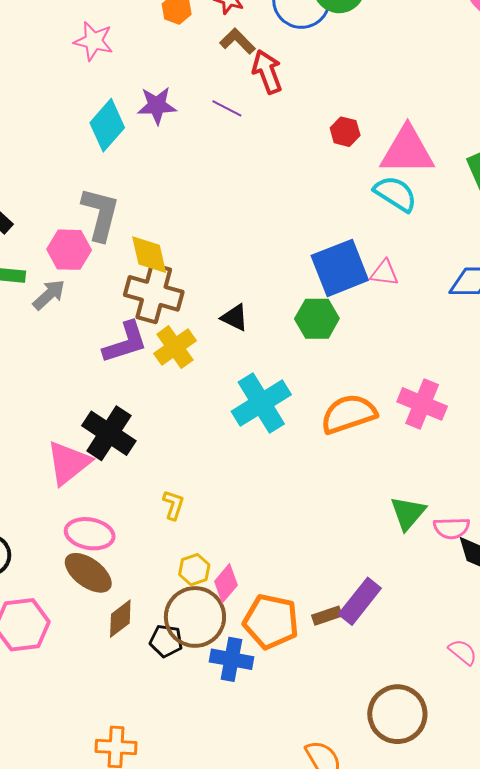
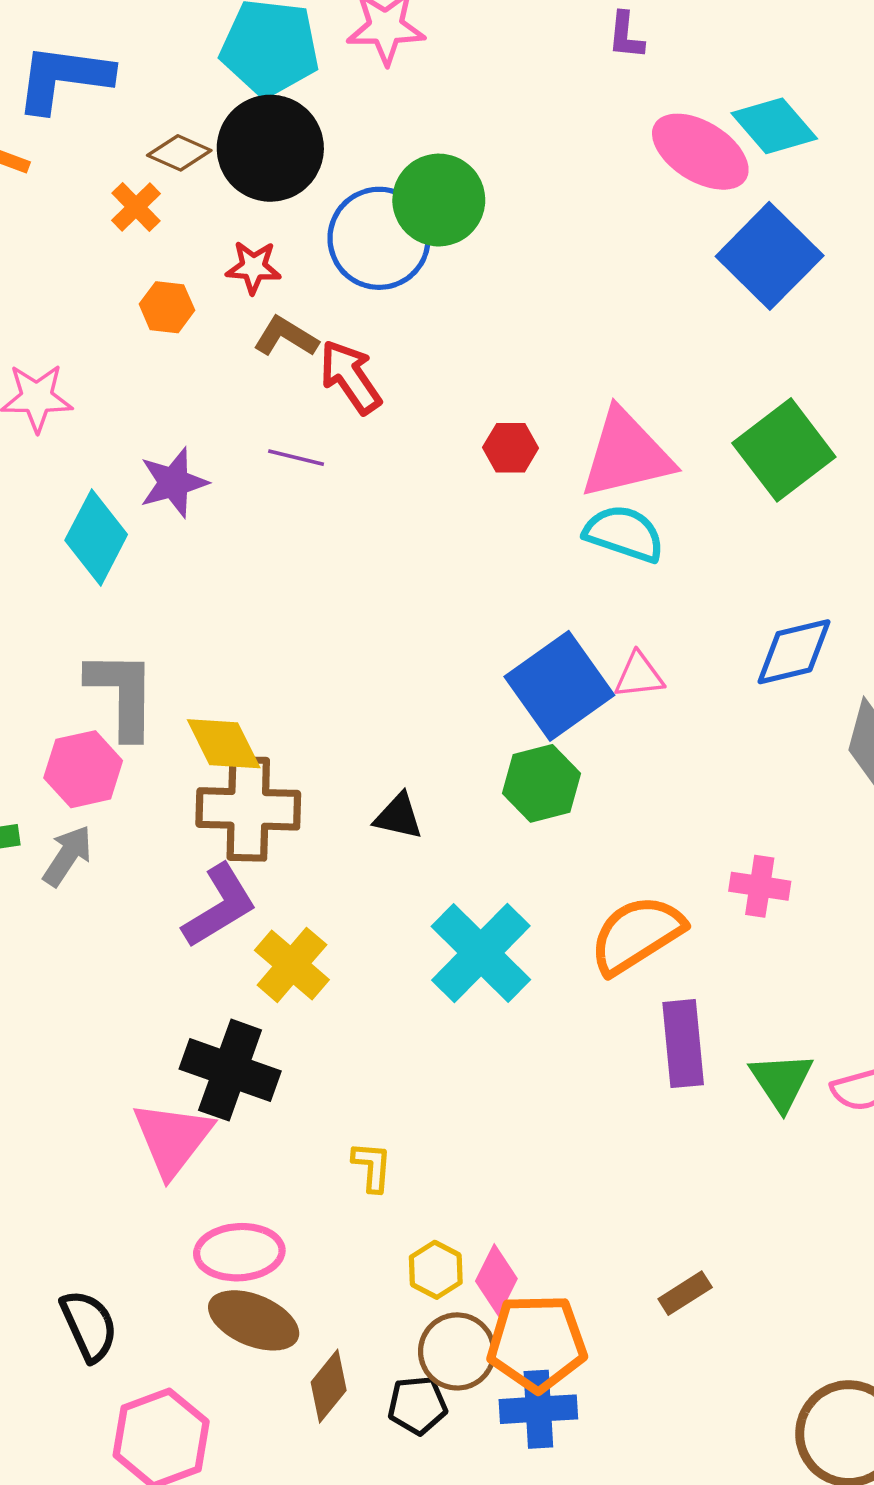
yellow cross: (175, 347) -> (292, 965), moved
pink cross: (422, 404) -> (760, 886), size x0.7
purple rectangle: (360, 601) -> (683, 1044), moved, turned -30
brown circle: (195, 617) -> (457, 1351), size x0.7
orange pentagon: (271, 621) -> (537, 1343), moved

